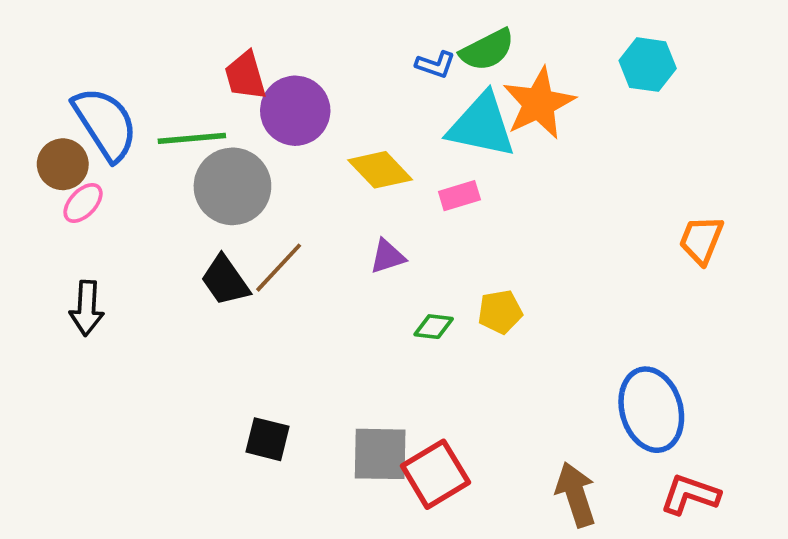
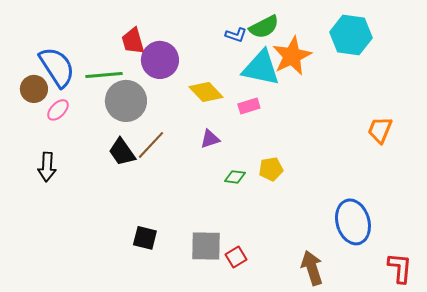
cyan hexagon: (648, 65) -> (351, 35), size x1.4
pink ellipse: (83, 203) -> (58, 110), moved
red square: (435, 474) -> (236, 257), size x0.6
red L-shape: (690, 495) -> (400, 268), moved, turned 76

